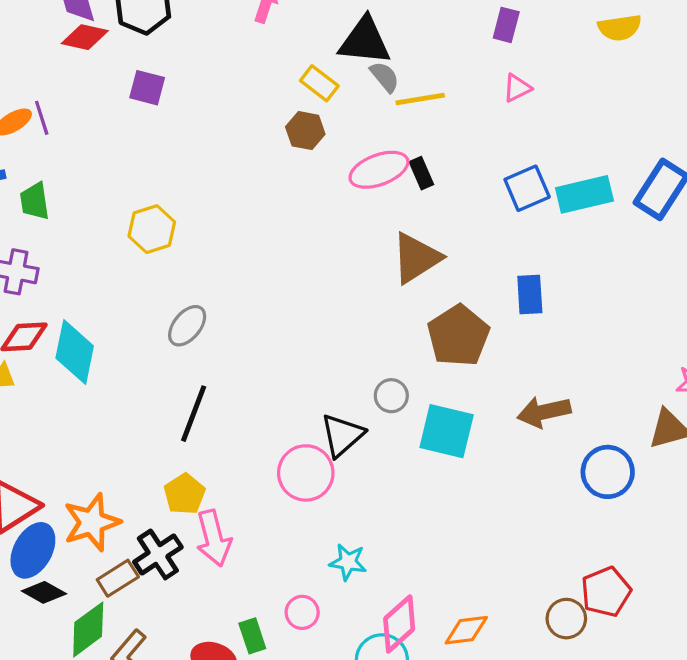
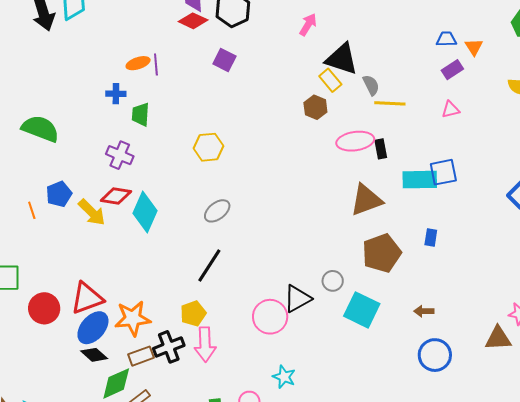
purple rectangle: (506, 25) -> (452, 70), turned 30
black triangle: (365, 41) -> (342, 59), moved
cyan rectangle: (584, 194) -> (420, 180), moved
blue rectangle: (530, 294) -> (431, 237), size x0.7
brown arrow: (544, 412) -> (424, 311), size x0.6
blue circle: (608, 472) -> (435, 355), moved

